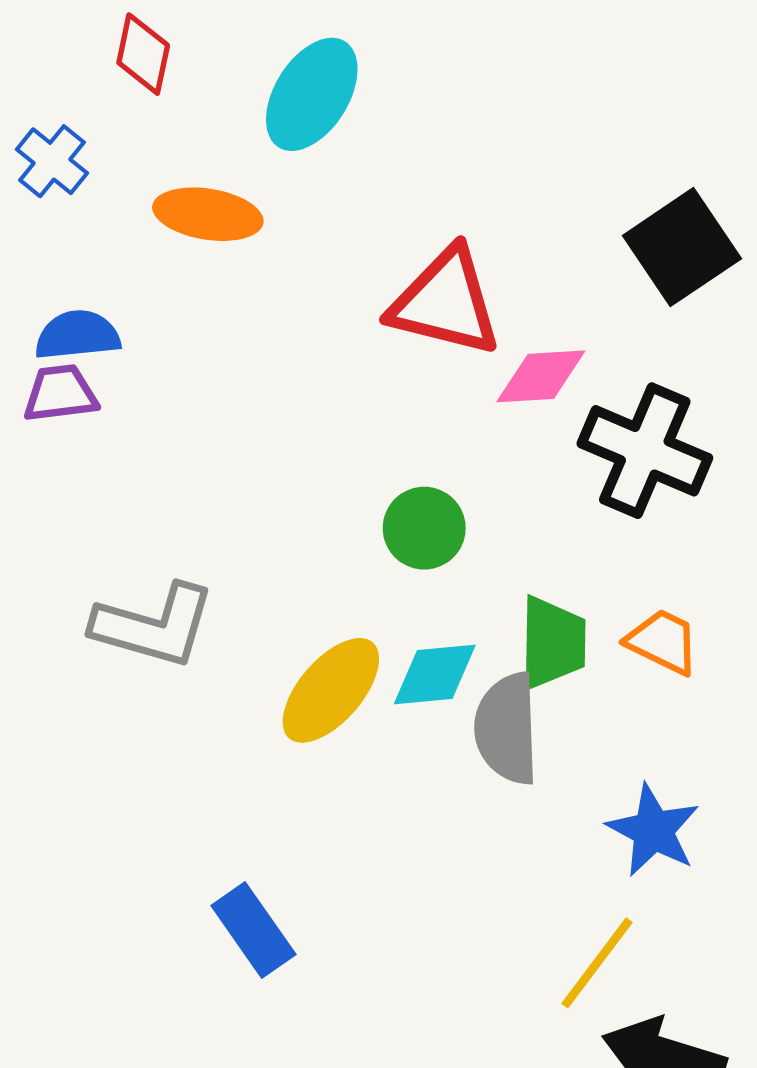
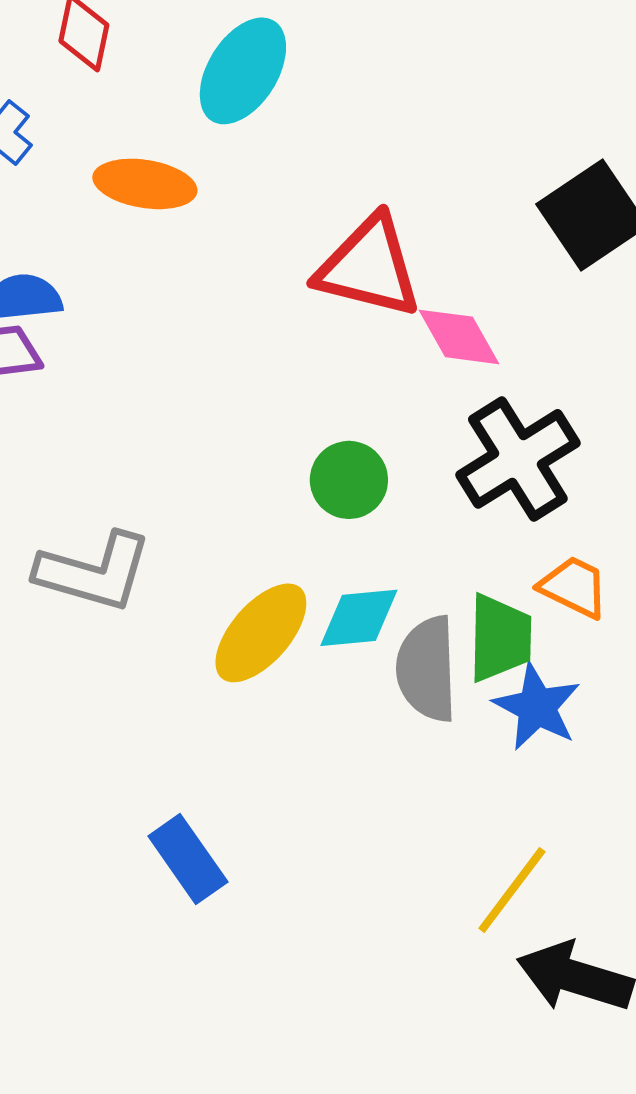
pink diamond: (541, 376) -> (459, 337), turned 64
black cross: (645, 451) -> (518, 459), moved, turned 35
green trapezoid: (553, 643) -> (500, 638), moved
blue star: (653, 830) -> (537, 707), moved

